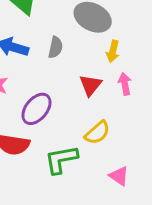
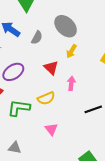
pink arrow: (125, 84) -> (71, 83), moved
red triangle: (90, 85) -> (51, 68), turned -42

